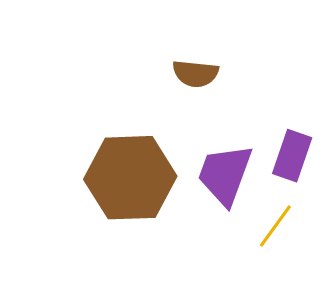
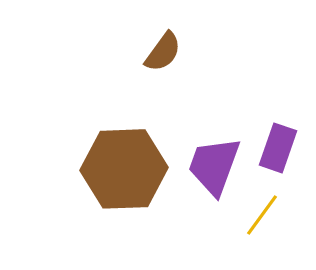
brown semicircle: (195, 74) -> (163, 52), moved, turned -60

